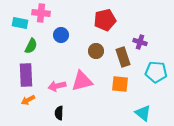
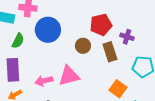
red pentagon: (105, 20) -> (101, 25), moved
blue circle: (61, 35) -> (48, 30), size x1.6
orange square: (120, 84) -> (118, 89), moved, turned 30

